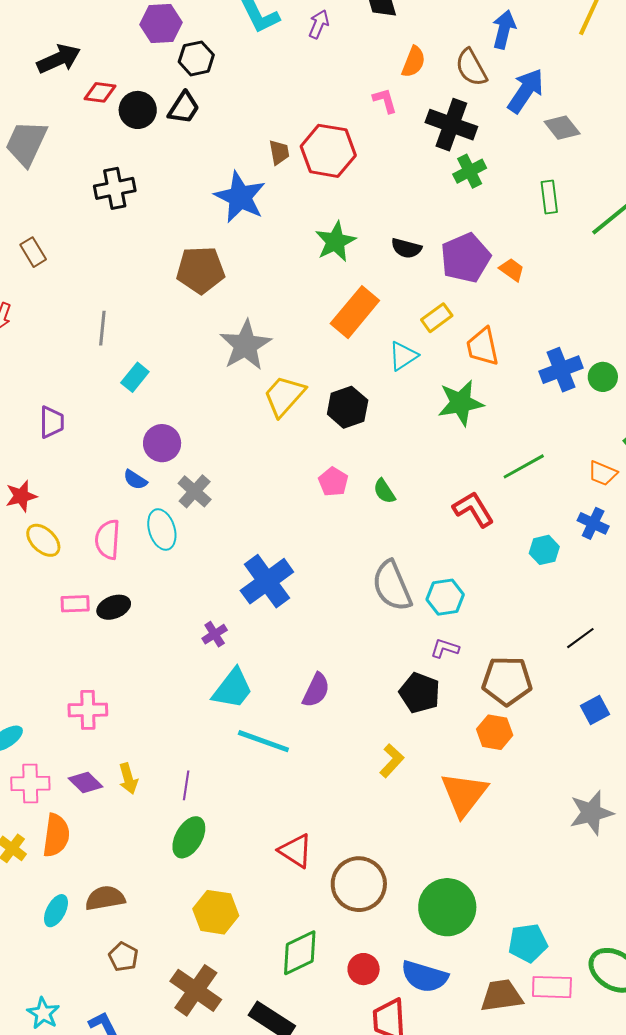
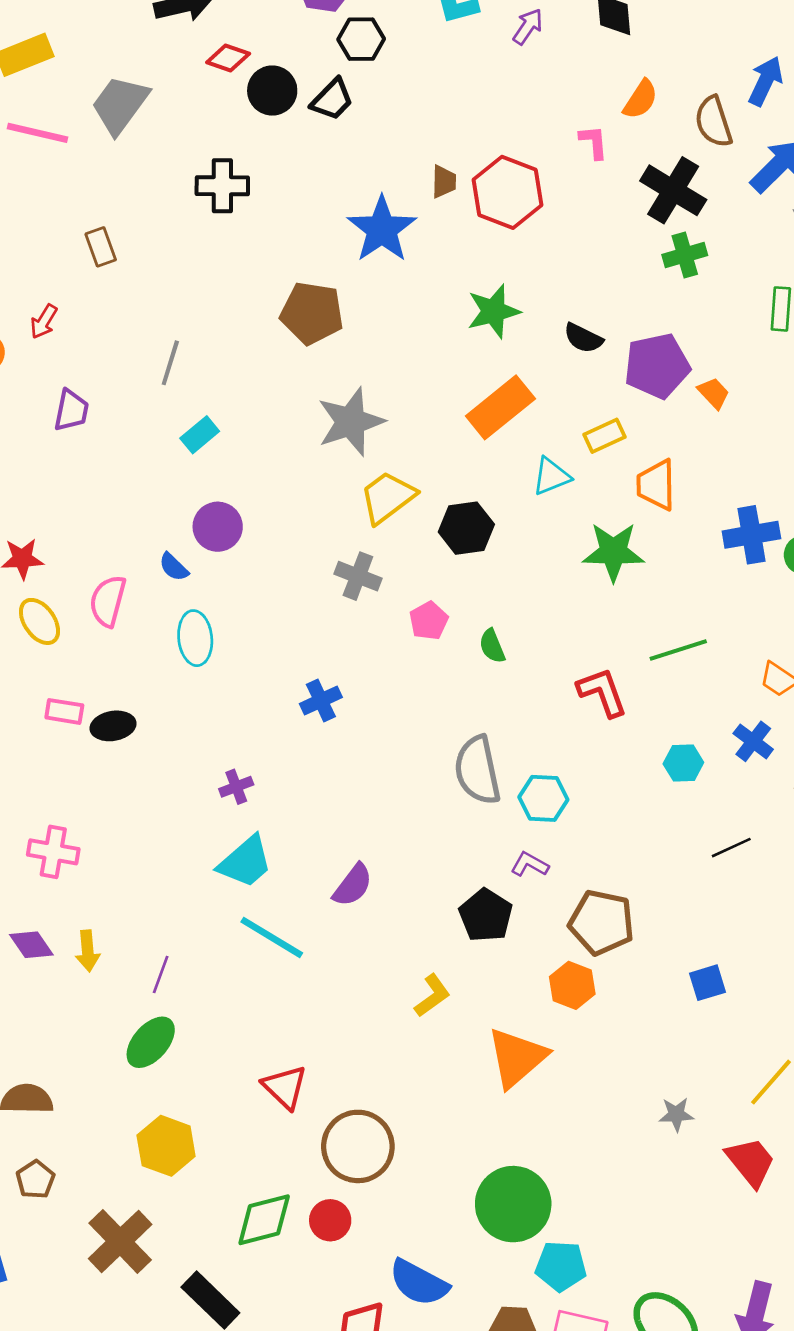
purple trapezoid: (52, 422) -> (71, 410), moved
gray cross: (195, 491) -> (358, 576), moved, turned -32
pink semicircle: (108, 539) -> (108, 601), moved
blue cross: (267, 581) -> (321, 700), moved, size x0.6
black line: (580, 638) -> (731, 848), moved
gray star: (591, 813) -> (676, 1114), size x0.6
green circle: (447, 907) -> (513, 1204), moved
red circle: (364, 969) -> (330, 1220), moved

